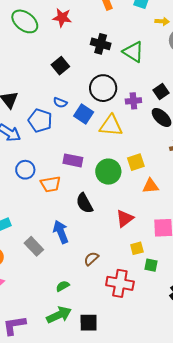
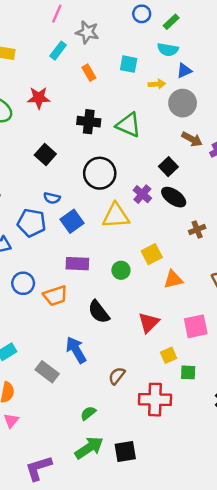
purple cross: (133, 101) -> (142, 194), moved, turned -35
blue square: (84, 114) -> (72, 221), moved, turned 30
green circle: (108, 172) -> (121, 270), size x0.6

